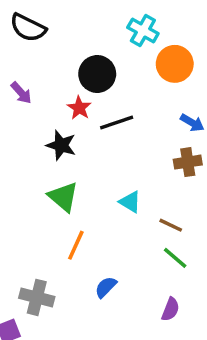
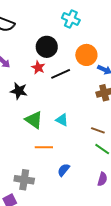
orange circle: (175, 64) -> (86, 55), moved
black star: (61, 145) -> (19, 91), moved
cyan triangle: (130, 202) -> (62, 120), moved
orange line: (76, 245) -> (44, 147), turned 72

